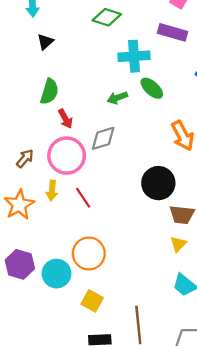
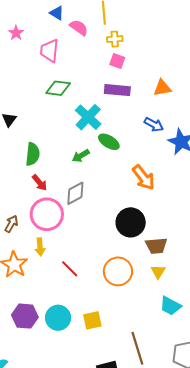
cyan cross: (134, 56) -> (88, 117), turned -32
green semicircle: (49, 92) -> (33, 154), moved
red line: (83, 198) -> (70, 269), moved
orange circle: (89, 254) -> (118, 271), moved
yellow square: (92, 301) -> (92, 320), moved, turned -30

